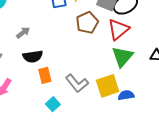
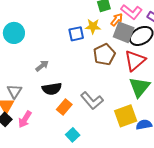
orange rectangle: (45, 75) -> (64, 107), turned 56
gray L-shape: (77, 83) -> (92, 101), moved

